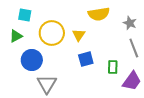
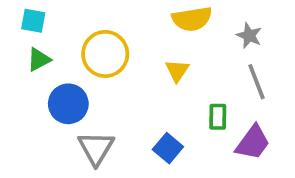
cyan square: (25, 15) -> (33, 21), moved
yellow triangle: (79, 35) -> (177, 71), moved
blue square: (86, 59) -> (168, 148), moved, turned -35

